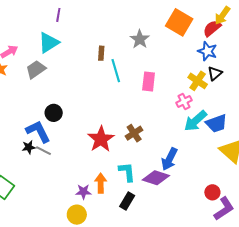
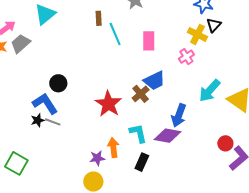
gray trapezoid: (36, 69) -> (21, 44), moved
cyan arrow: (195, 121) -> (210, 91), moved
blue trapezoid: (216, 123) -> (154, 81), moved

